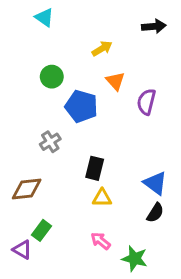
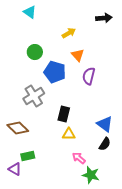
purple semicircle: (146, 102) -> (89, 76), moved
gray cross: (50, 142) -> (34, 96), size x1.5
brown diamond: (27, 189) -> (18, 128), turned 50
green rectangle: (41, 230) -> (28, 156), turned 40
pink arrow: (101, 241) -> (79, 158), moved

